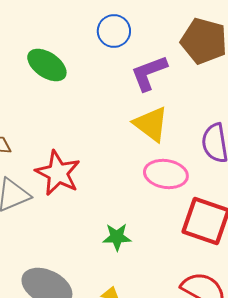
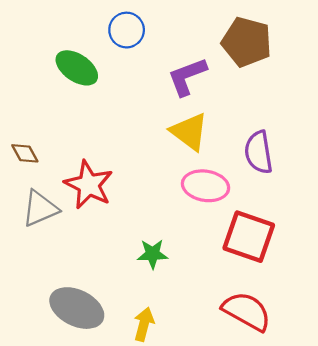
blue circle: (114, 31) -> (127, 30), moved

